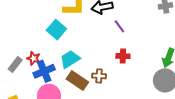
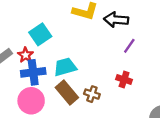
purple line: (119, 26) -> (129, 46), turned 56
cyan square: (56, 30) -> (40, 34), moved

